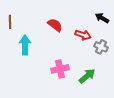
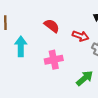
pink cross: (60, 69) -> (54, 60), moved

